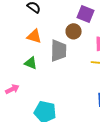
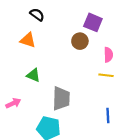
orange triangle: (34, 36) -> (28, 40), moved
gray trapezoid: (58, 51) -> (61, 99), moved

